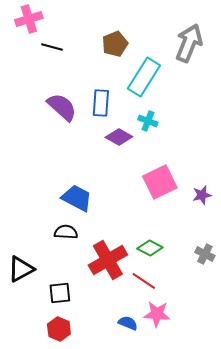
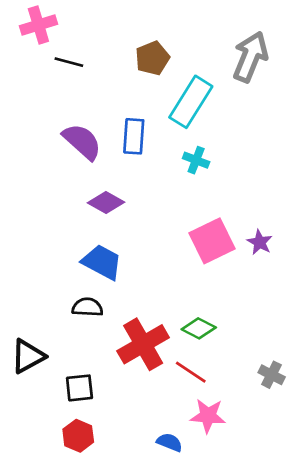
purple diamond: (119, 137) -> (106, 203), moved
purple star: (202, 195) -> (260, 242), moved, turned -30
gray cross: (205, 254) -> (272, 375), moved
blue semicircle: (128, 323) -> (170, 442), moved

